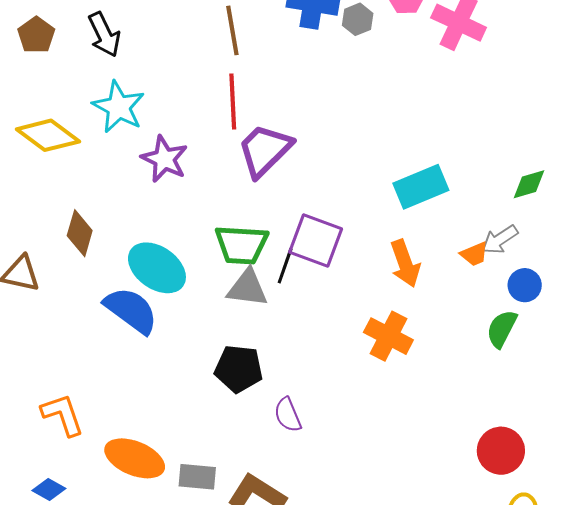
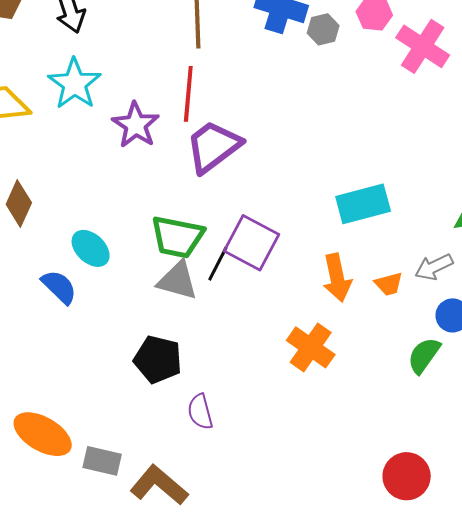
purple star: (164, 159) -> (136, 125), moved
orange trapezoid: (474, 254) -> (389, 284), moved
cyan ellipse: (157, 268) -> (91, 248), size x0.7
blue semicircle: (131, 310) -> (59, 287), size x0.7

